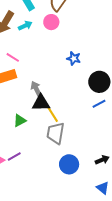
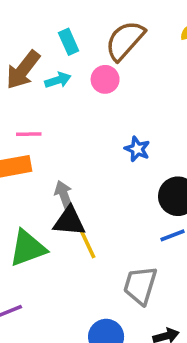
pink line: (13, 57) -> (29, 134), turned -40
green triangle: (20, 121) -> (28, 248), size x1.6
gray trapezoid: (56, 133) -> (140, 285), moved

